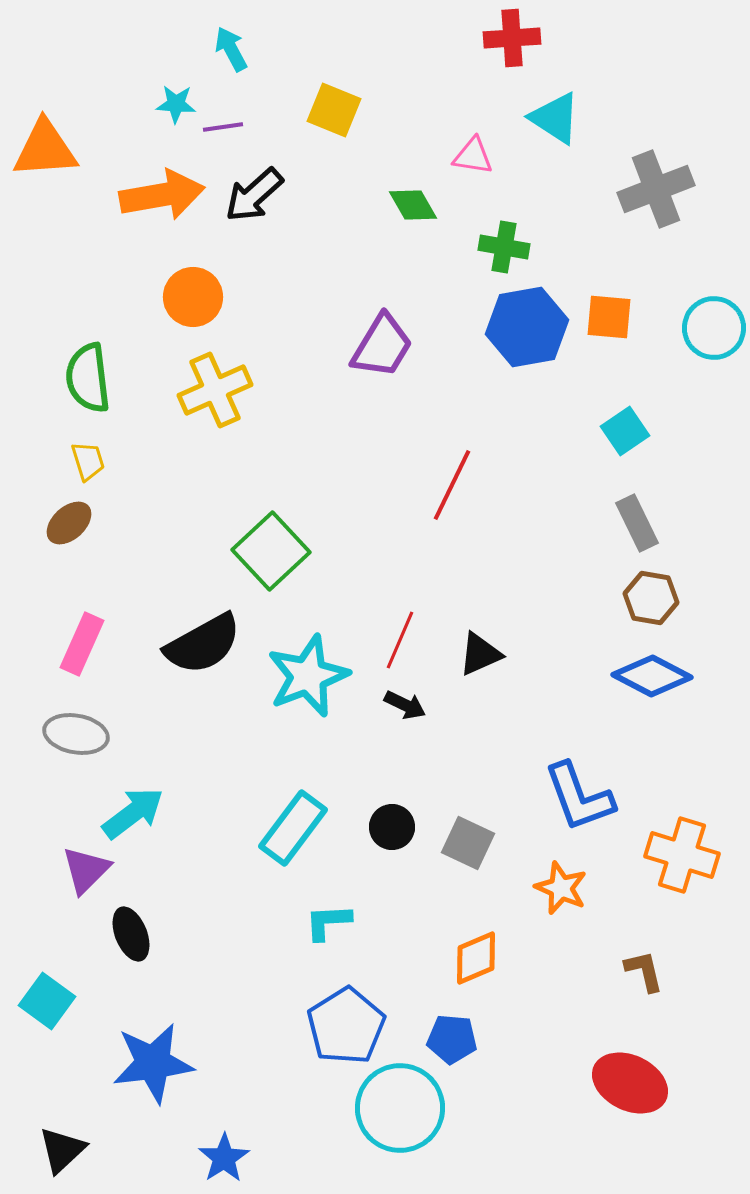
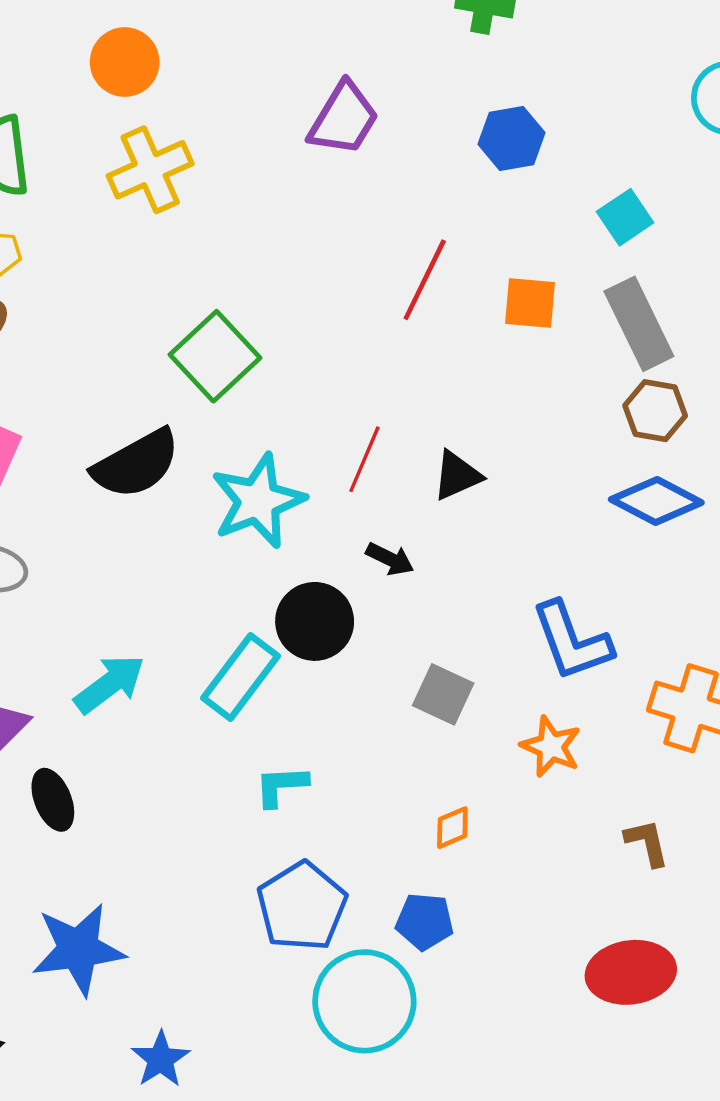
orange square: (609, 317) -> (530, 303), moved
blue hexagon: (527, 327) -> (512, 138), moved, size x0.7
gray rectangle: (637, 523) -> (639, 324), size x1.4
black arrow: (405, 705) -> (390, 559), moved
cyan arrow: (133, 813) -> (110, 684), moved
black circle: (392, 827) -> (315, 621), moved, size x1.5
orange diamond: (476, 958) -> (452, 828), size x0.7
red ellipse: (630, 1083) -> (631, 972), turned -34

